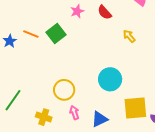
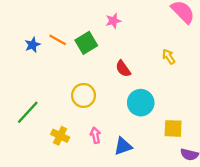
red semicircle: (105, 12) -> (123, 69), moved
yellow circle: (64, 90) -> (84, 95), moved
yellow square: (135, 108) -> (173, 128), moved, size x0.7

